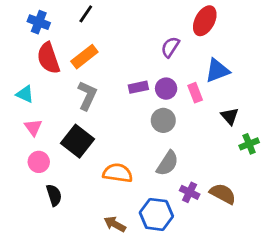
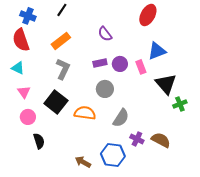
purple semicircle: (170, 47) -> (105, 34), moved, turned -70
red semicircle: (48, 58) -> (21, 40), moved
black triangle: (230, 116) -> (166, 84), size x1.6
gray circle: (163, 120) -> (105, 89), moved
orange semicircle: (118, 173) -> (85, 113), moved

